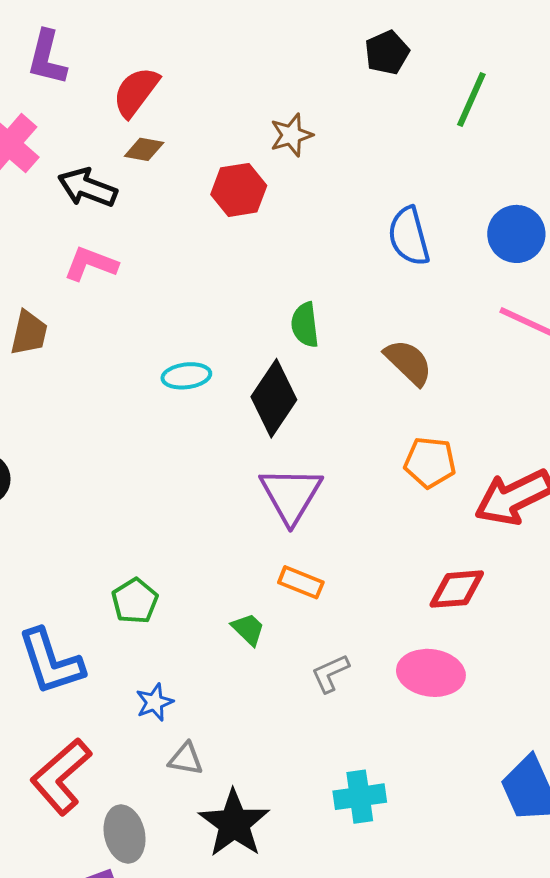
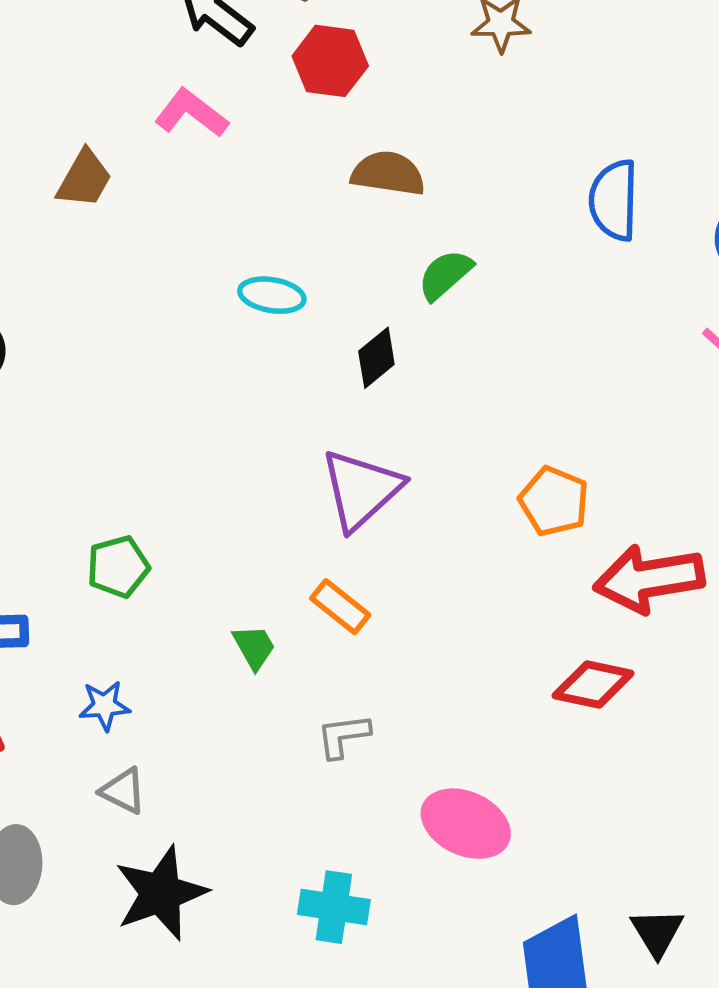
red hexagon: (239, 190) -> (330, 61), moved
green semicircle: (305, 325) -> (445, 275), turned 39
brown semicircle: (408, 362) -> (388, 173), moved, turned -52
black diamond: (274, 398) -> (376, 358), size x0.6
red diamond: (457, 589) -> (593, 685), moved
pink ellipse: (431, 673) -> (466, 824), moved

